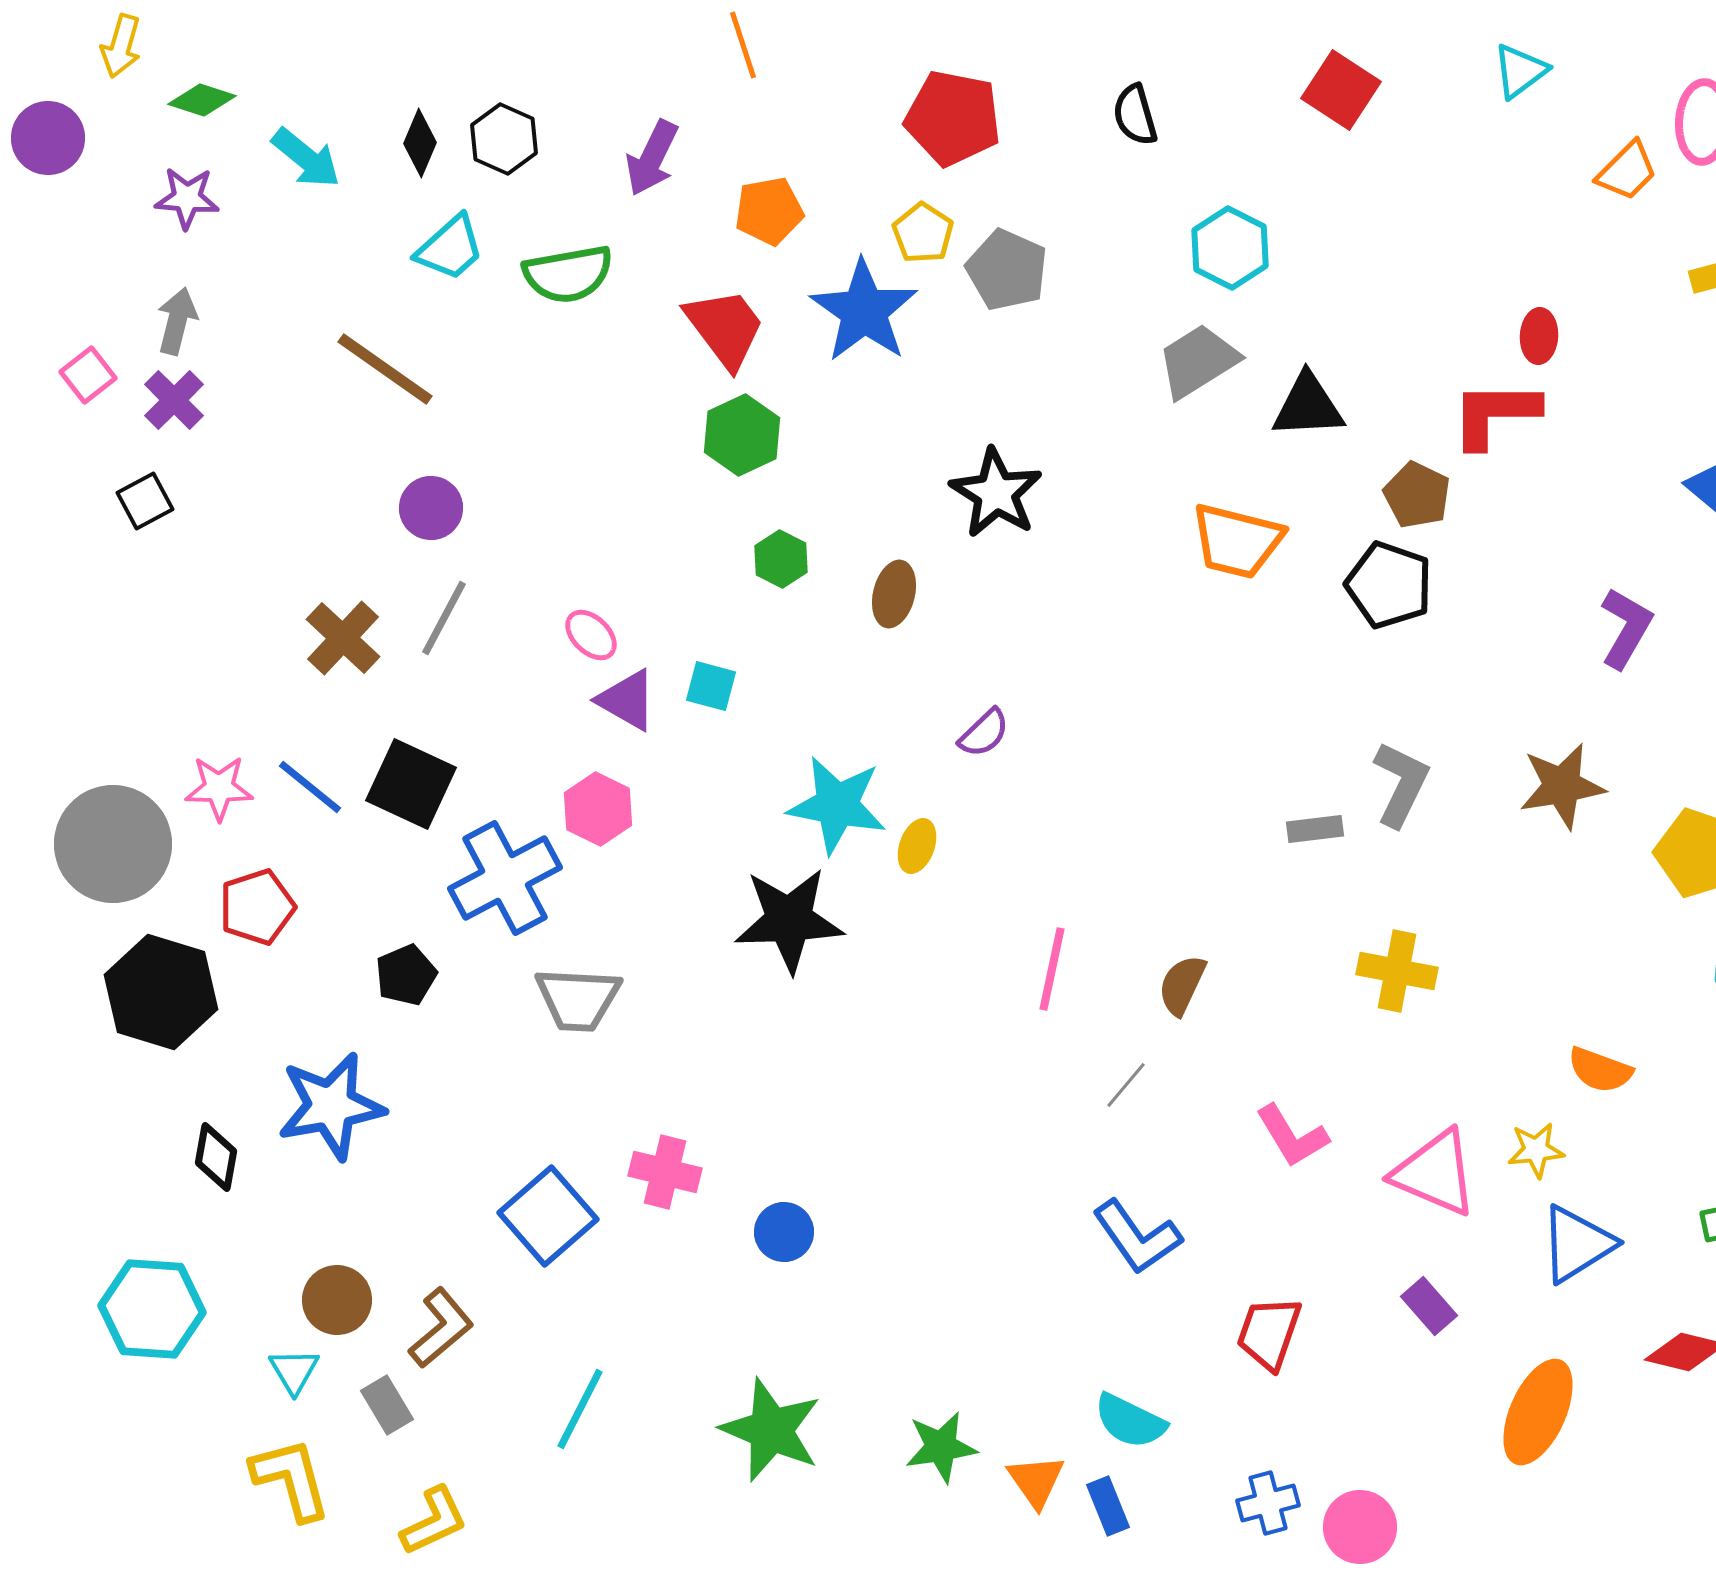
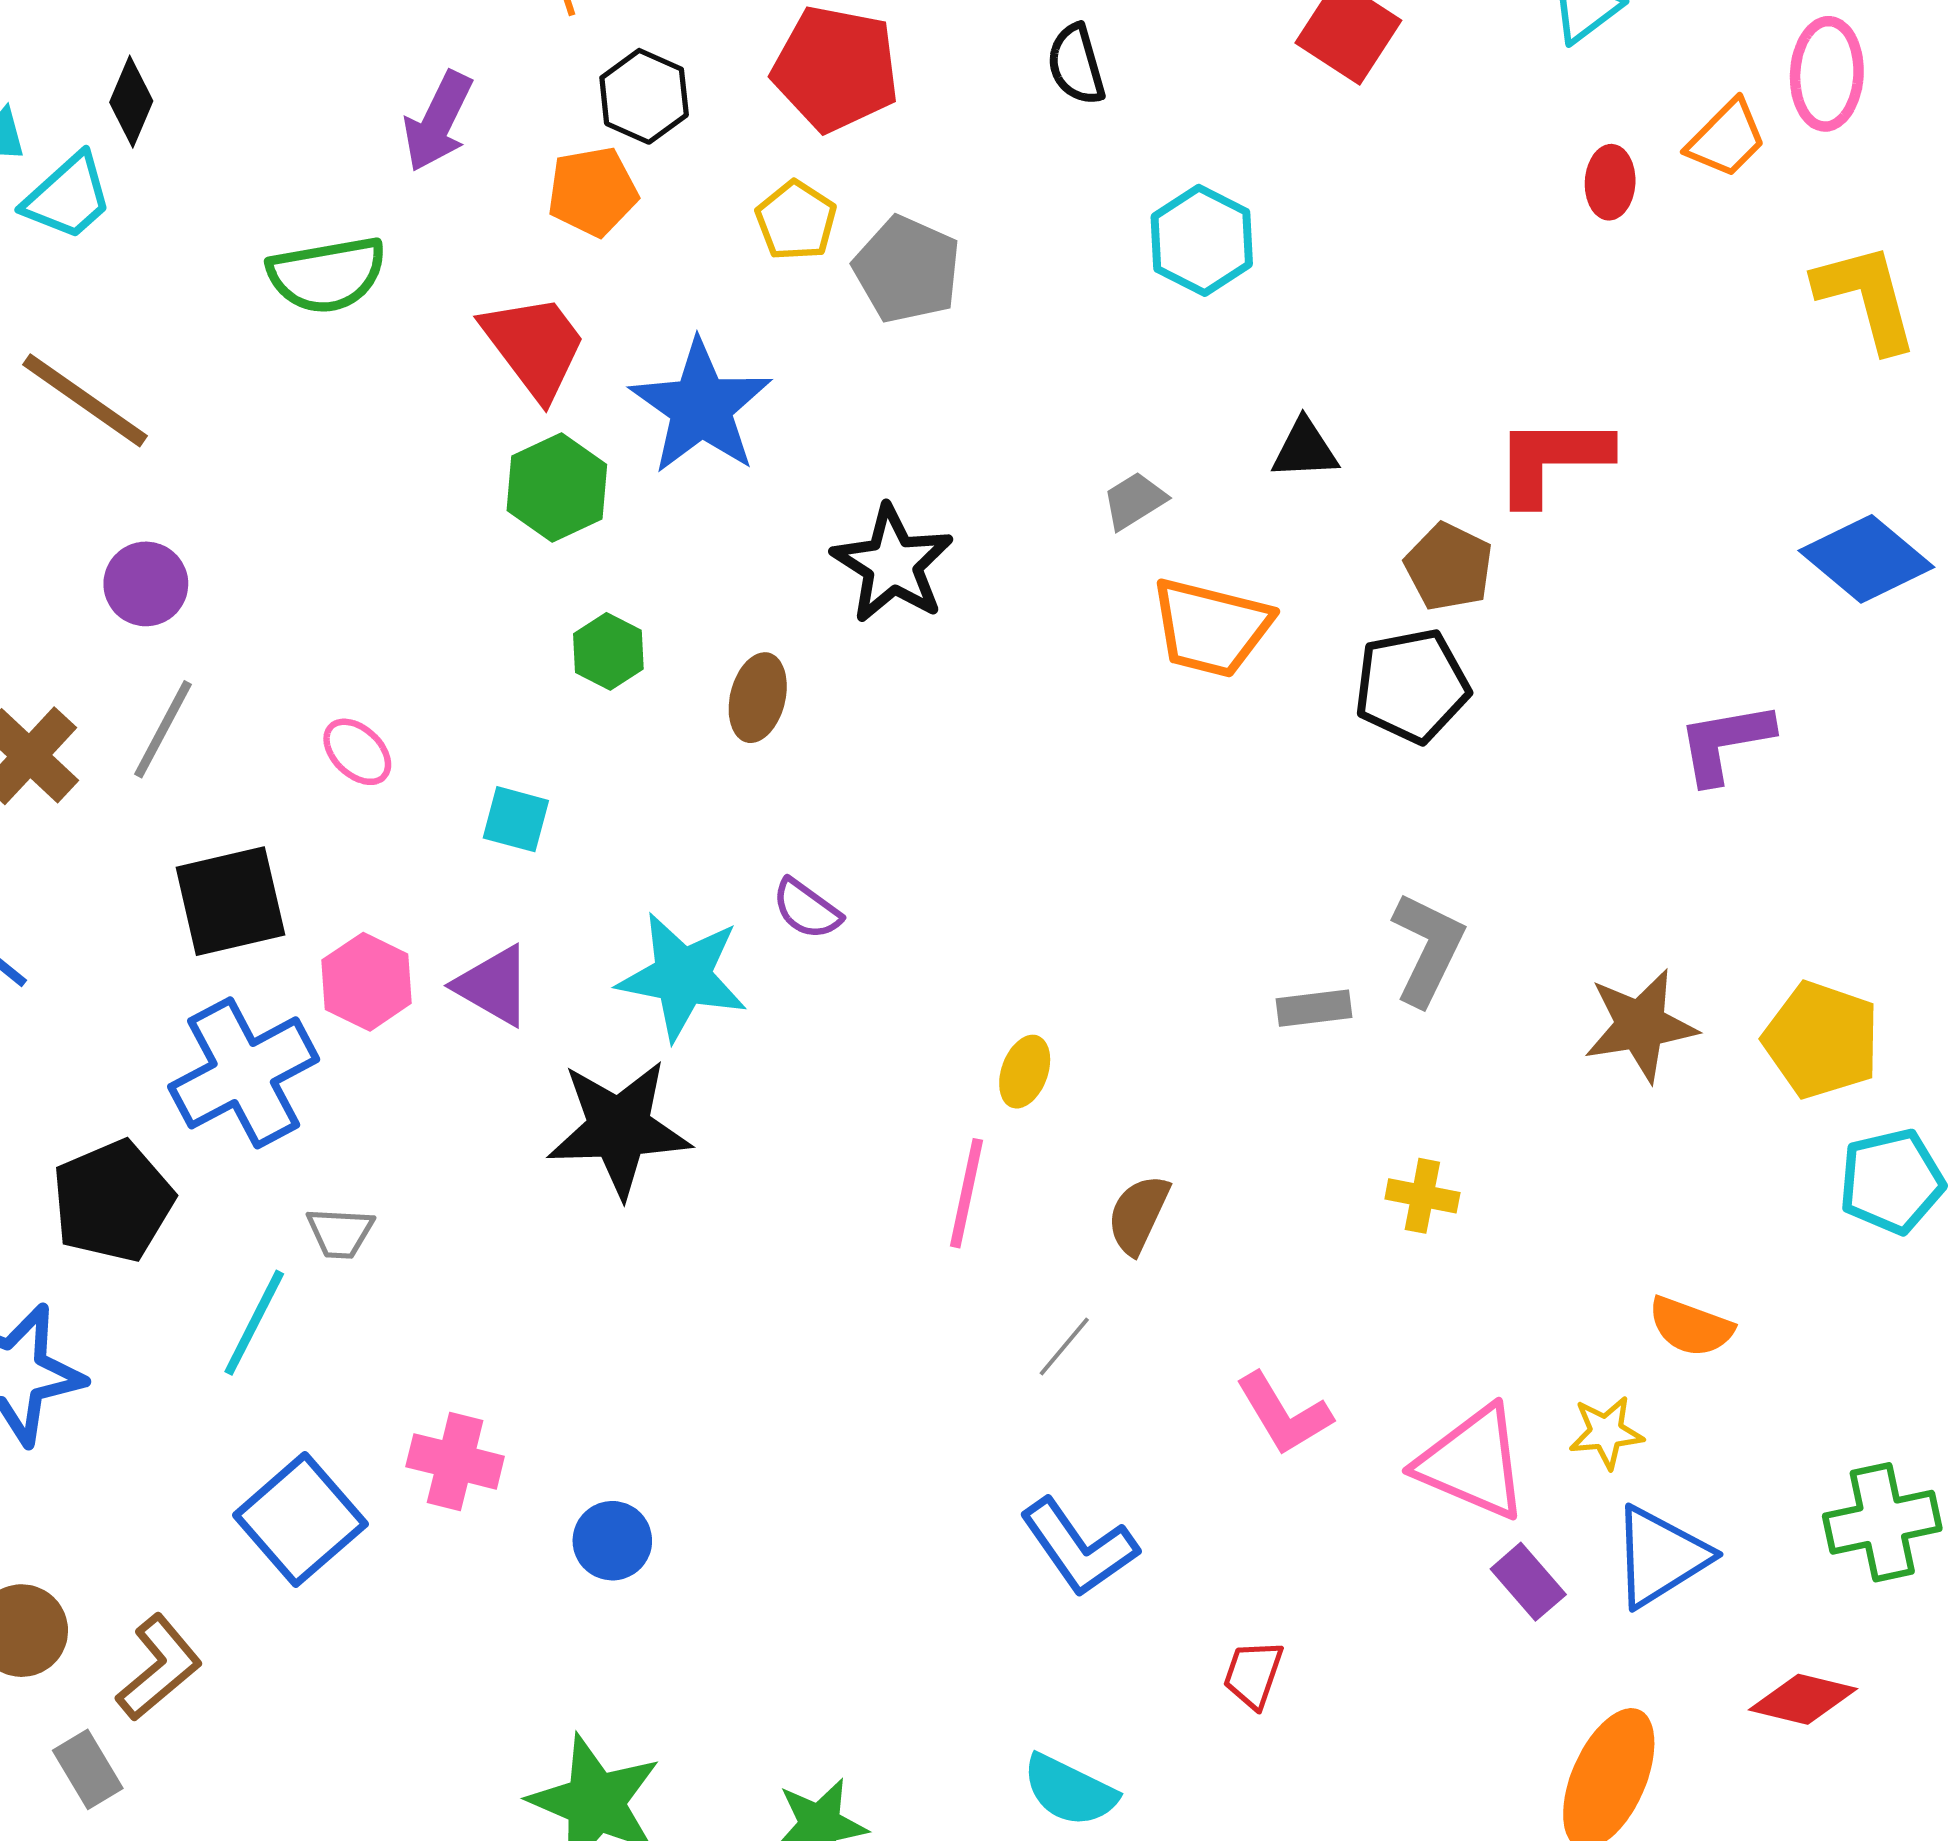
black hexagon: (504, 139) -> (644, 96), moved
cyan trapezoid: (450, 248) -> (68, 197), moved
blue star: (864, 311) -> (701, 407), moved
red ellipse: (1539, 336) -> (1610, 182), moved
gray trapezoid: (1198, 361) -> (1134, 501), moved, size x0.6
black triangle: (1308, 406) -> (1305, 449), size x0.7
black pentagon: (1389, 585) -> (1412, 686), turned -30
purple L-shape: (1626, 628) -> (1725, 743), turned -130
purple triangle: (627, 700) -> (493, 986), moved
purple semicircle: (984, 733) -> (807, 909), moved, turned 80
black square: (411, 784) -> (230, 901), moved, turned -38
brown star: (1562, 786) -> (1640, 1025), moved
yellow ellipse: (917, 846) -> (1025, 1072), moved
yellow cross: (1397, 971) -> (1422, 1196), size x0.7
black pentagon: (406, 975) -> (113, 1201), size x1.5
gray trapezoid: (578, 999) -> (340, 1233), size x0.6
purple rectangle: (1429, 1306) -> (1528, 1582), moved
red trapezoid: (1269, 1333) -> (1253, 1674), size x0.7
cyan line: (580, 1409) -> (254, 1323), moved

